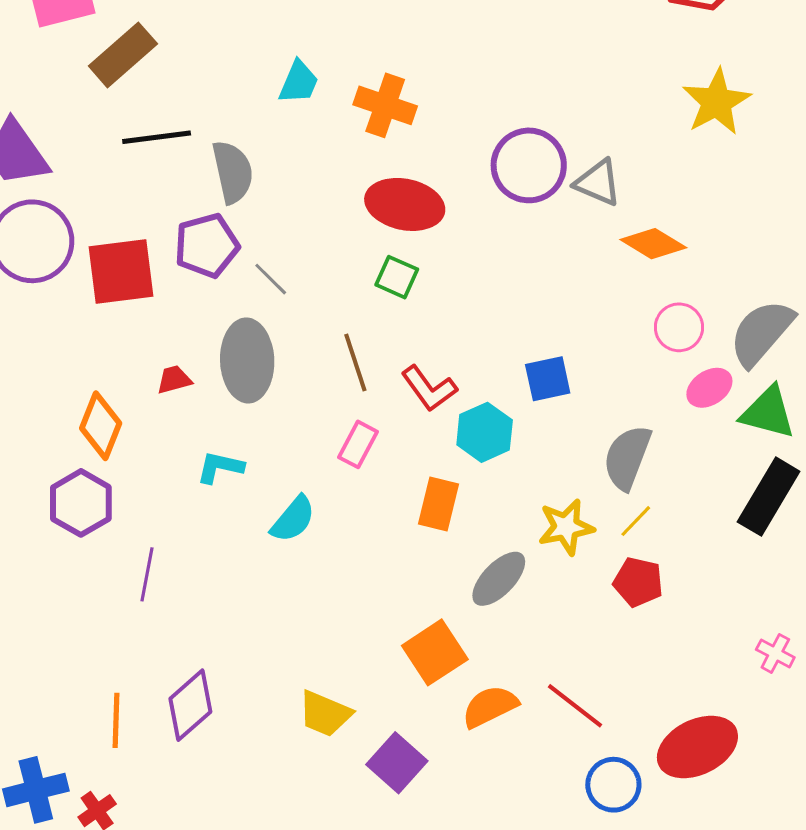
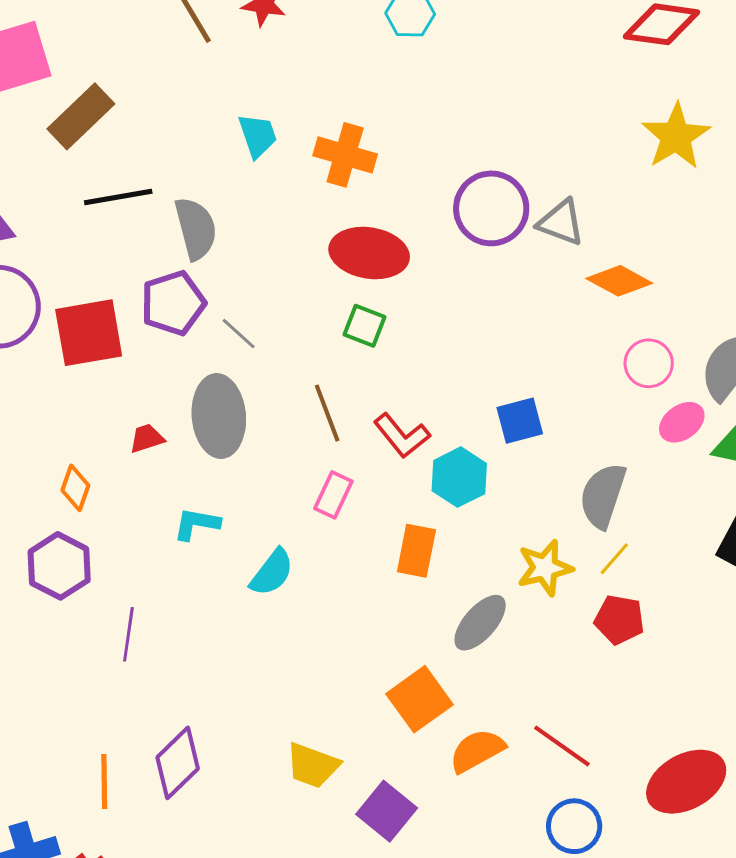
cyan trapezoid: (299, 82) -> (258, 136), turned -39
orange diamond: (101, 426) -> (75, 488), size x0.7
blue circle: (613, 785) -> (574, 826), moved

